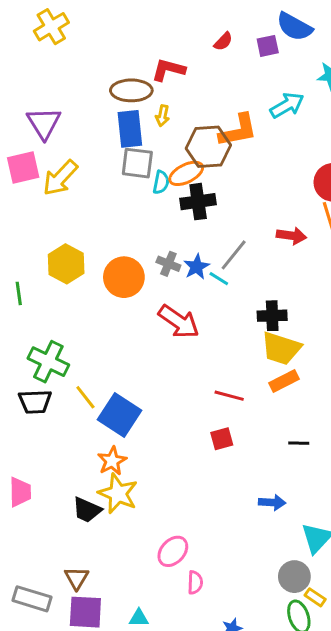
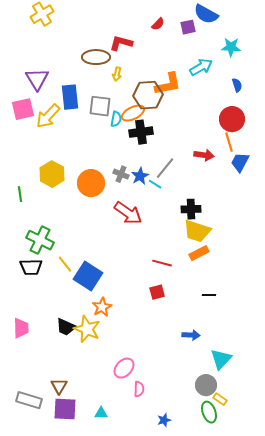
blue rectangle: (130, 129) -> (70, 97), moved
orange star: (112, 461) -> (102, 307), moved
black trapezoid: (87, 510) -> (66, 327), moved

